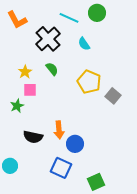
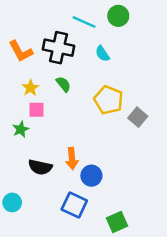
orange L-shape: (17, 20) -> (21, 51), moved
black cross: (48, 39) -> (58, 48), turned -35

